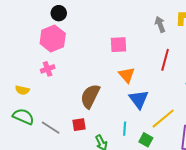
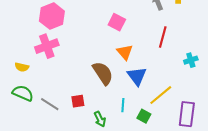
pink square: (119, 45) -> (117, 22), turned 30
pink cross: (48, 69) -> (47, 46), size x1.6
brown semicircle: (90, 96) -> (103, 73), moved, turned 120

